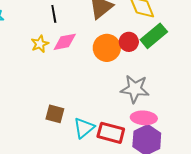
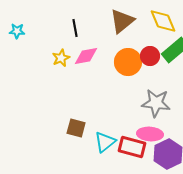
pink ellipse: (144, 118) -> (150, 134), moved

